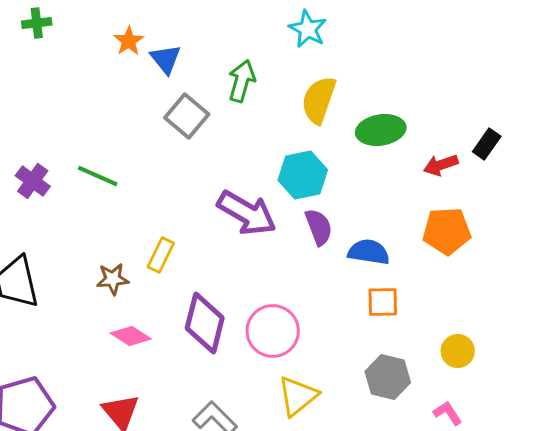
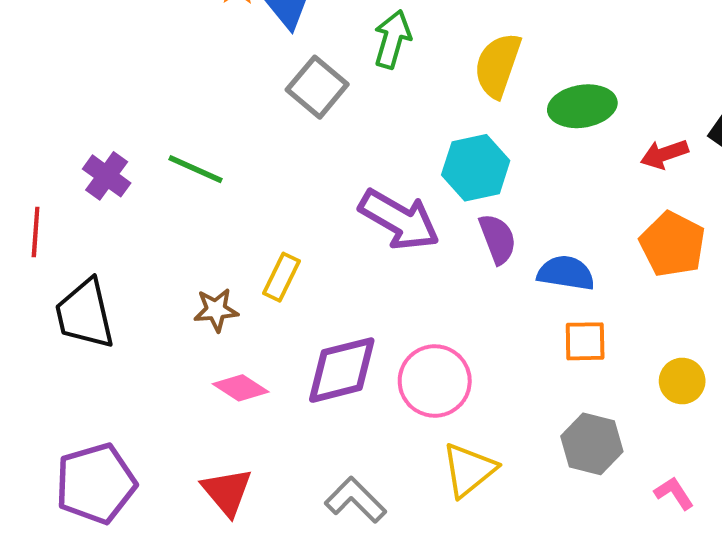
orange pentagon: (447, 231) -> (673, 244), turned 30
purple diamond: (205, 323) -> (342, 370), turned 62
yellow circle: (458, 351) -> (682, 381), moved

